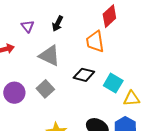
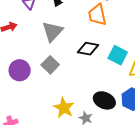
gray triangle: (49, 56) -> (53, 31), turned 50

